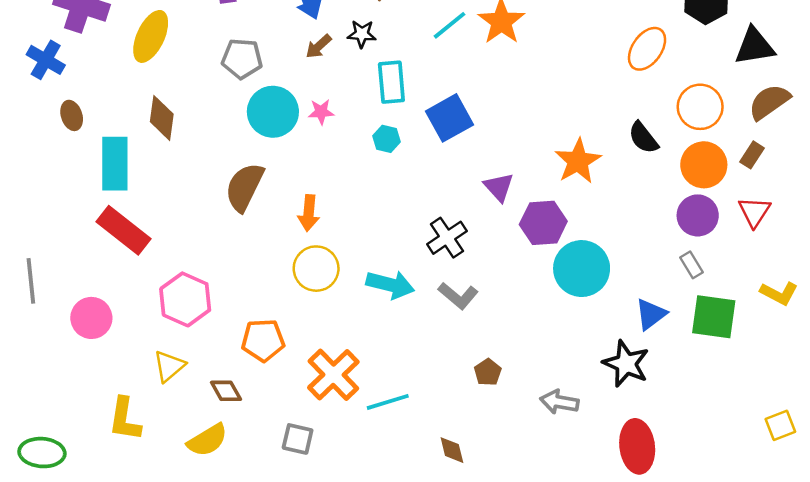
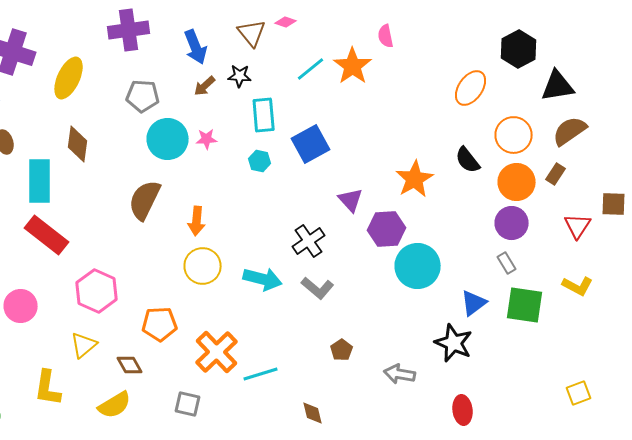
red triangle: (754, 212) -> (578, 226), moved
red ellipse: (637, 446) -> (463, 410), size x0.7

